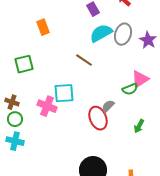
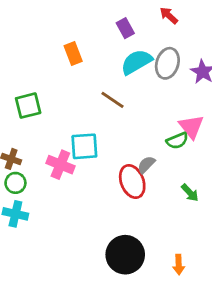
orange rectangle: (43, 27) -> (73, 53), moved
pink triangle: (140, 79) -> (191, 127), turned -36
green arrow: (139, 126) -> (190, 193), turned -72

